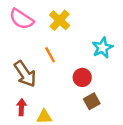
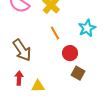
orange line: (50, 55) -> (55, 33), moved
brown square: (92, 101) -> (78, 73), turned -32

